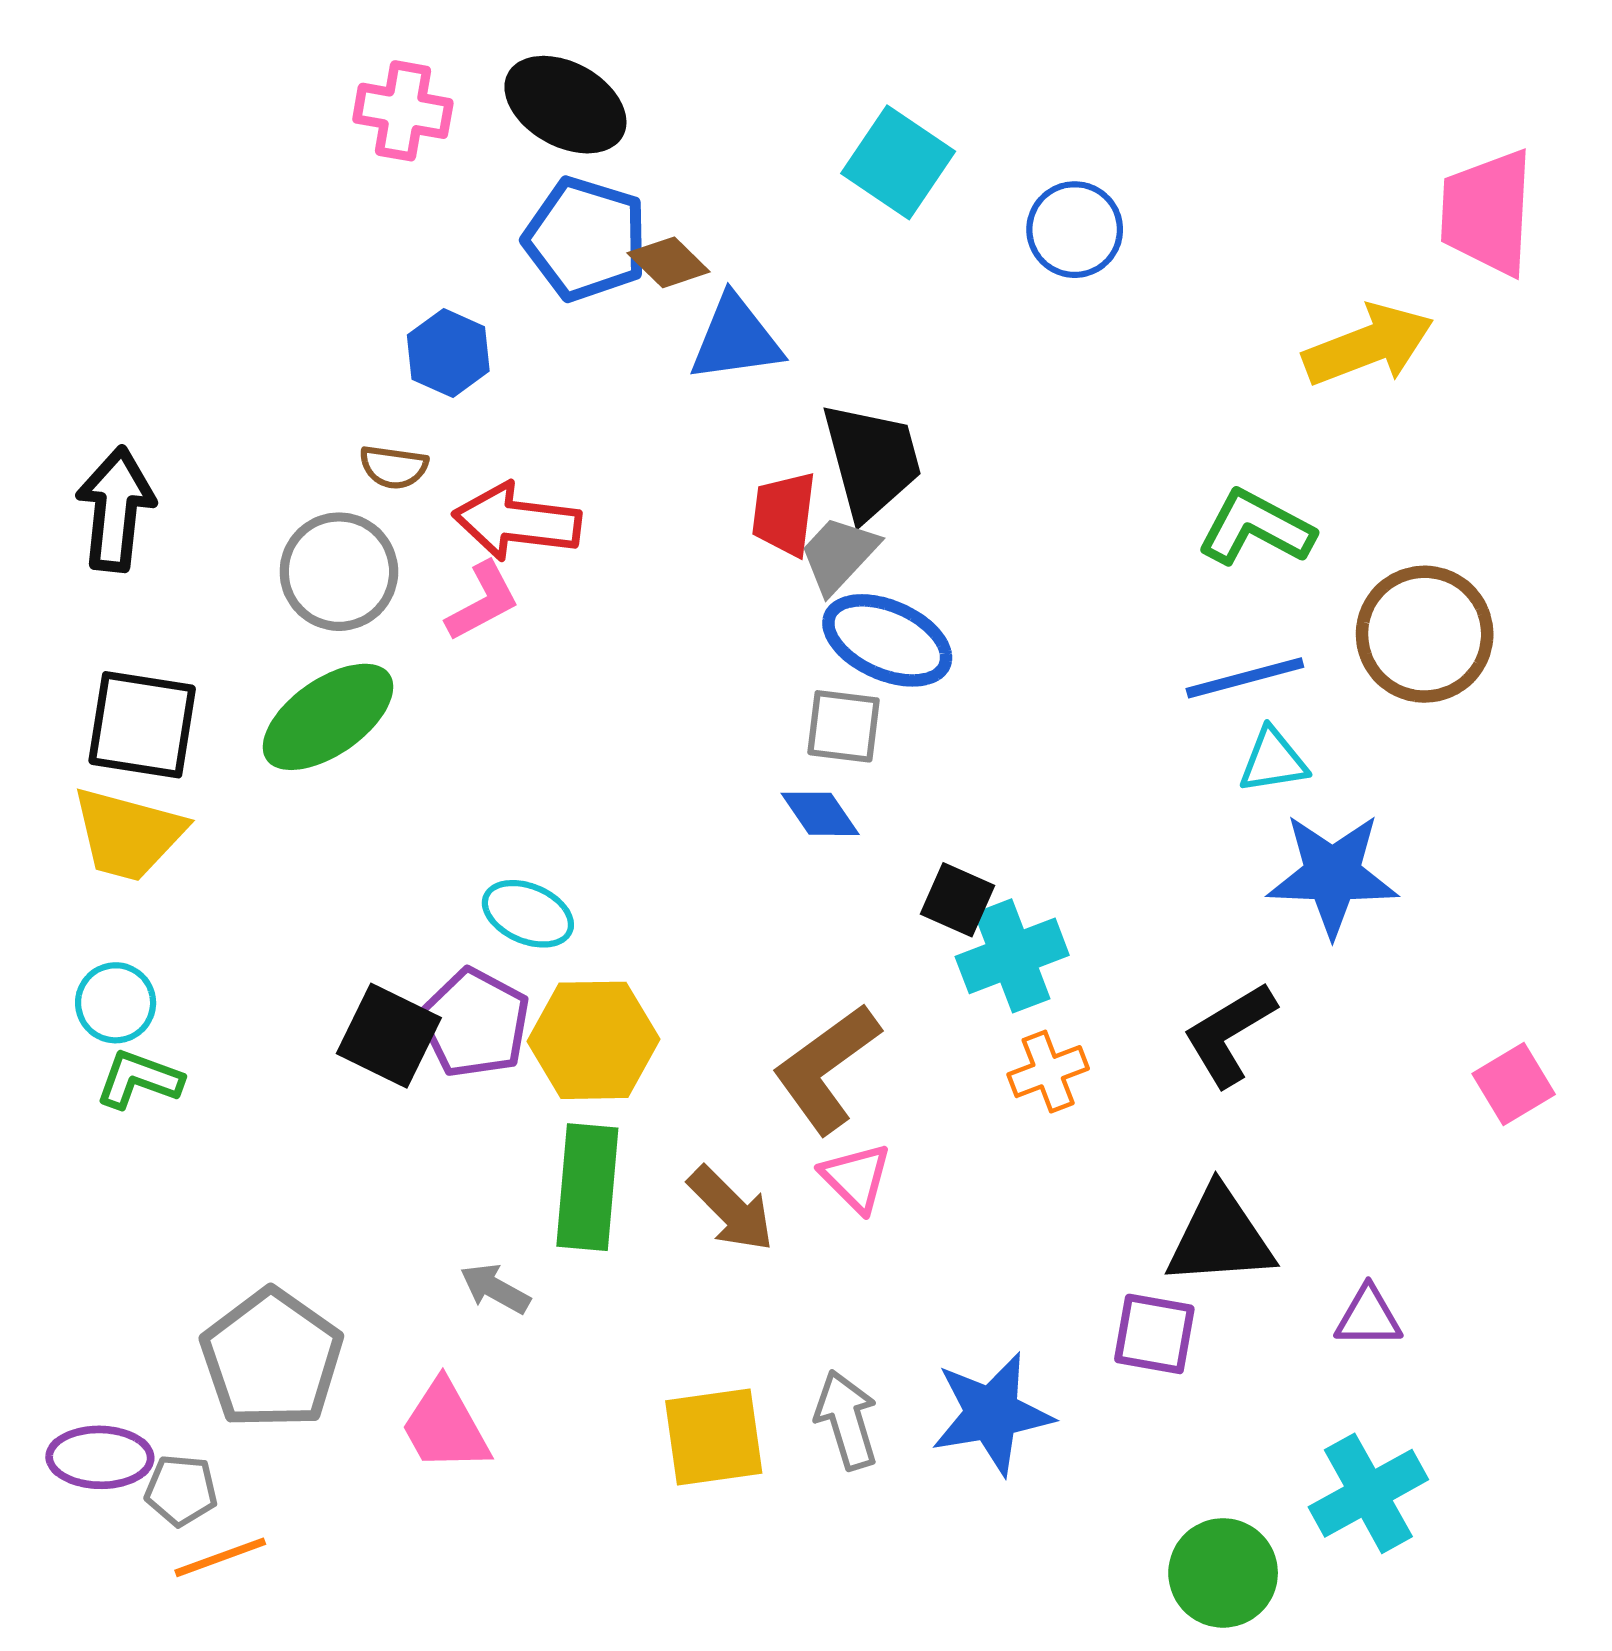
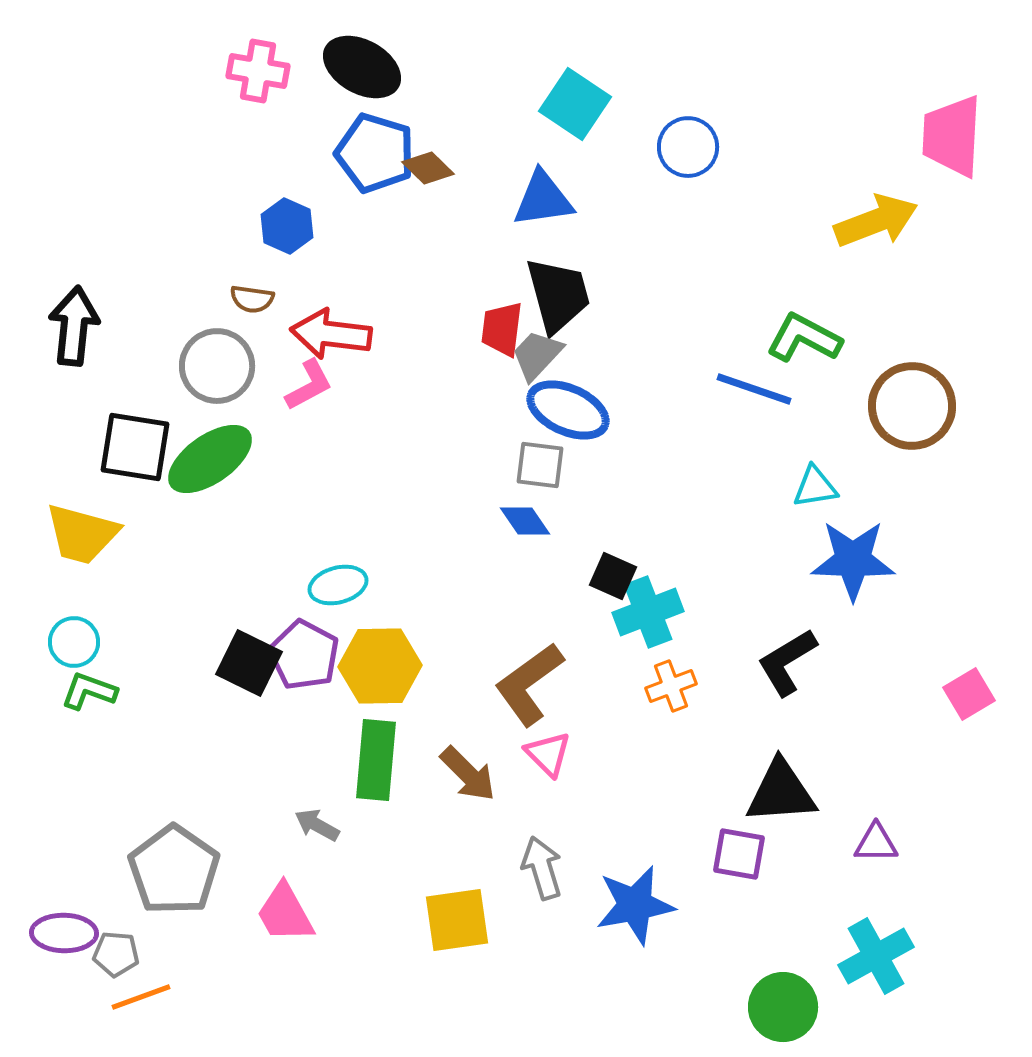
blue triangle: (736, 339) -> (543, 199), moved
blue line: (1245, 678) -> (754, 389), moved, turned 34
black square: (142, 725) -> (135, 447), moved
cyan ellipse: (528, 914) -> (338, 585), turned -38
gray arrow: (847, 1420) -> (542, 868), moved

